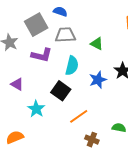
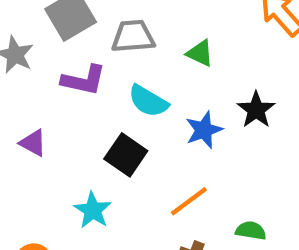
cyan semicircle: (72, 66) -> (148, 101), turned 108
cyan star: (36, 109) -> (93, 210), moved
orange line: (79, 116) -> (189, 201), moved

